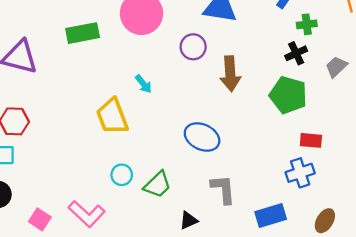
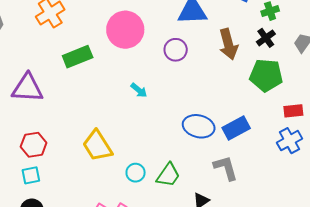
brown arrow: (230, 74) -> (228, 44), moved
yellow trapezoid: (112, 116) -> (97, 146), moved
blue rectangle: (271, 216) -> (236, 128), moved

